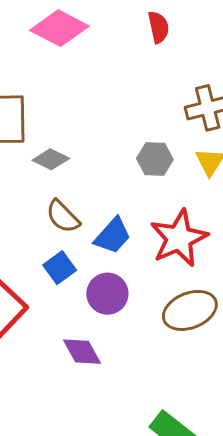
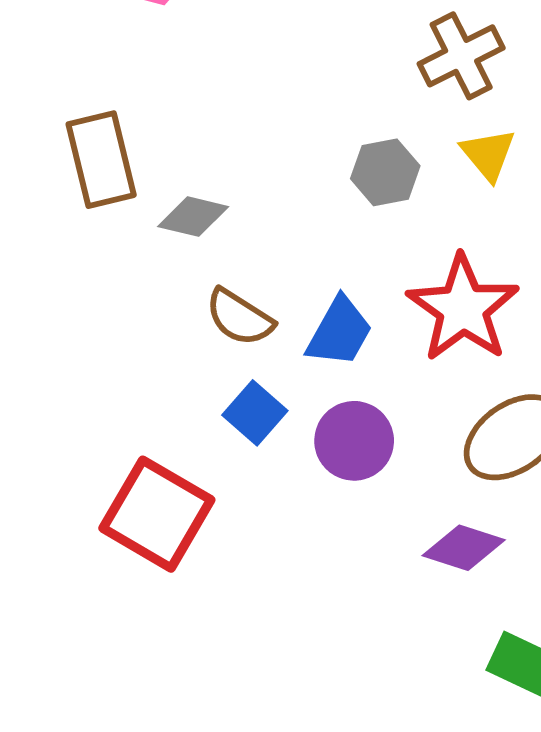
purple diamond: (82, 352) -> (464, 548), moved, turned -30

